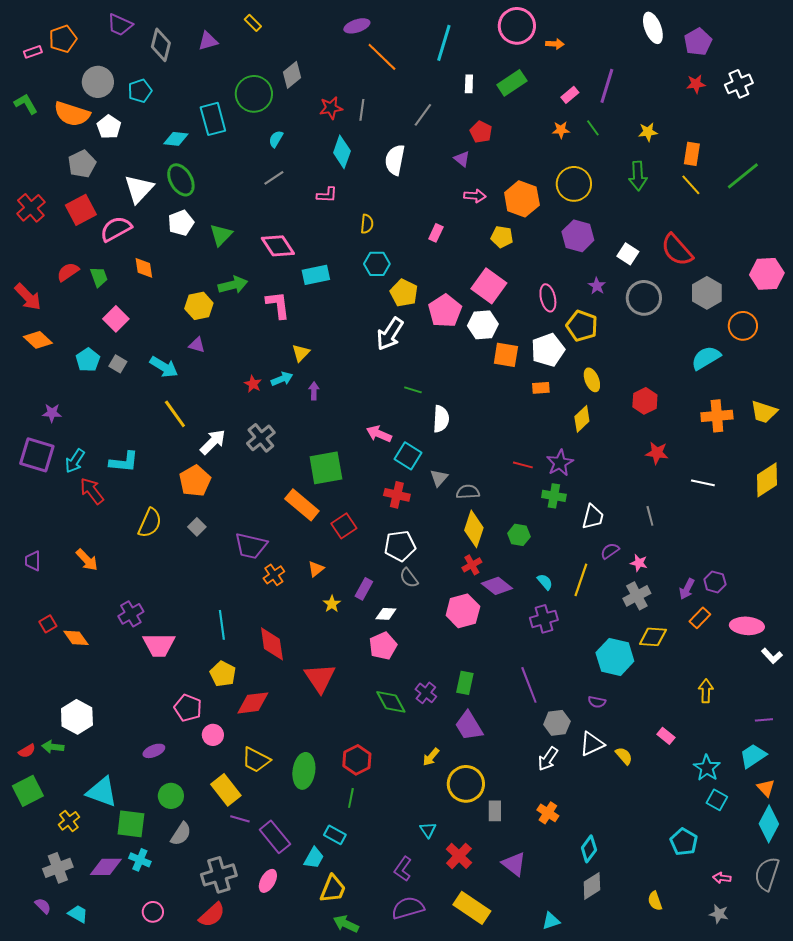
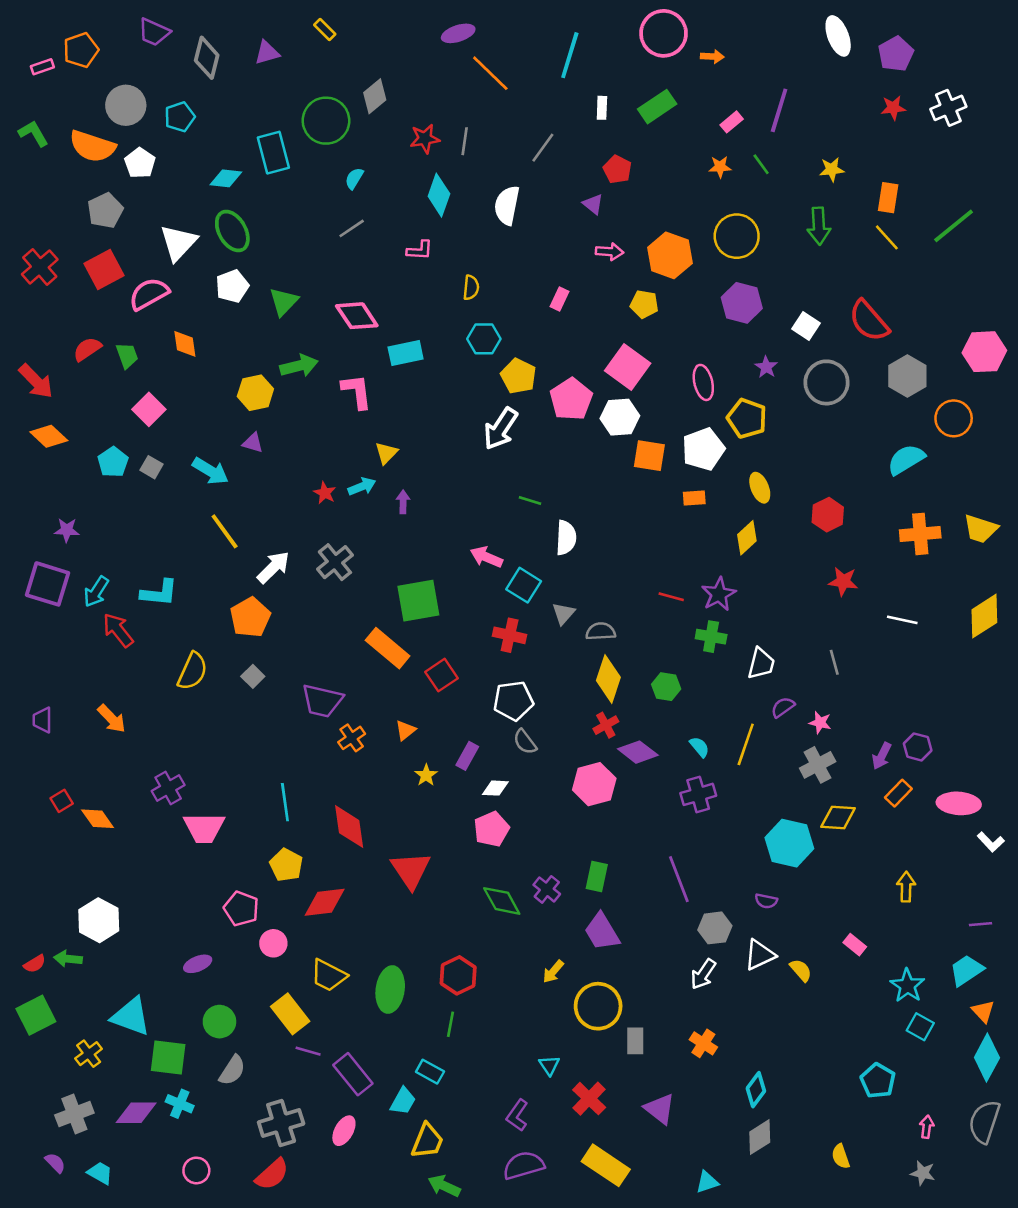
pink arrow: (722, 878) -> (927, 1127), turned 90

